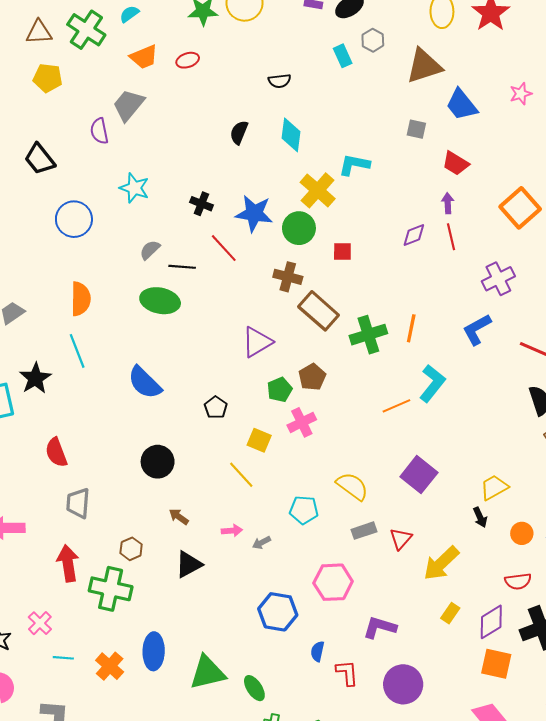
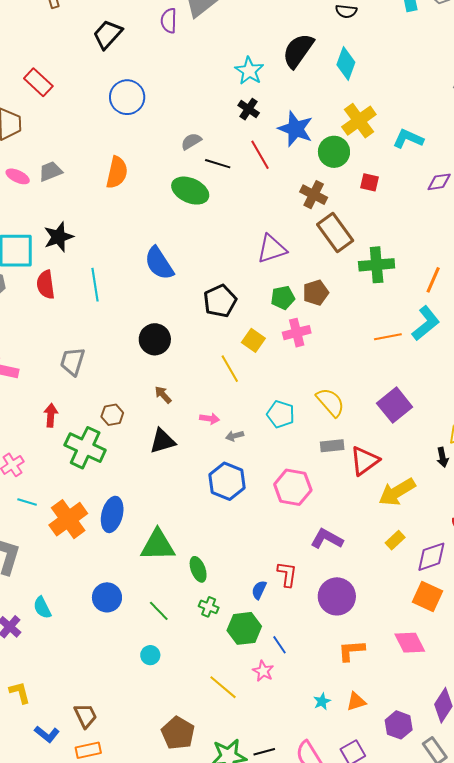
black semicircle: (239, 132) -> (298, 51), size x1.6
black trapezoid: (40, 159) -> (108, 34), turned 68
cyan L-shape: (354, 165) -> (408, 139), moved
cyan star: (134, 188) -> (249, 71), moved
orange line: (411, 328) -> (433, 280), moved
cyan line: (77, 351) -> (95, 285), moved
black pentagon: (216, 407) -> (220, 301), size x1.5
red semicircle: (56, 452) -> (46, 285), moved
red triangle: (401, 539) -> (365, 461), size x1.4
red arrow: (68, 563) -> (51, 415), size x0.7
blue hexagon: (278, 612) -> (227, 481), moved
blue semicircle: (318, 651) -> (259, 590), moved
orange cross: (110, 666) -> (68, 519), size x1.4

